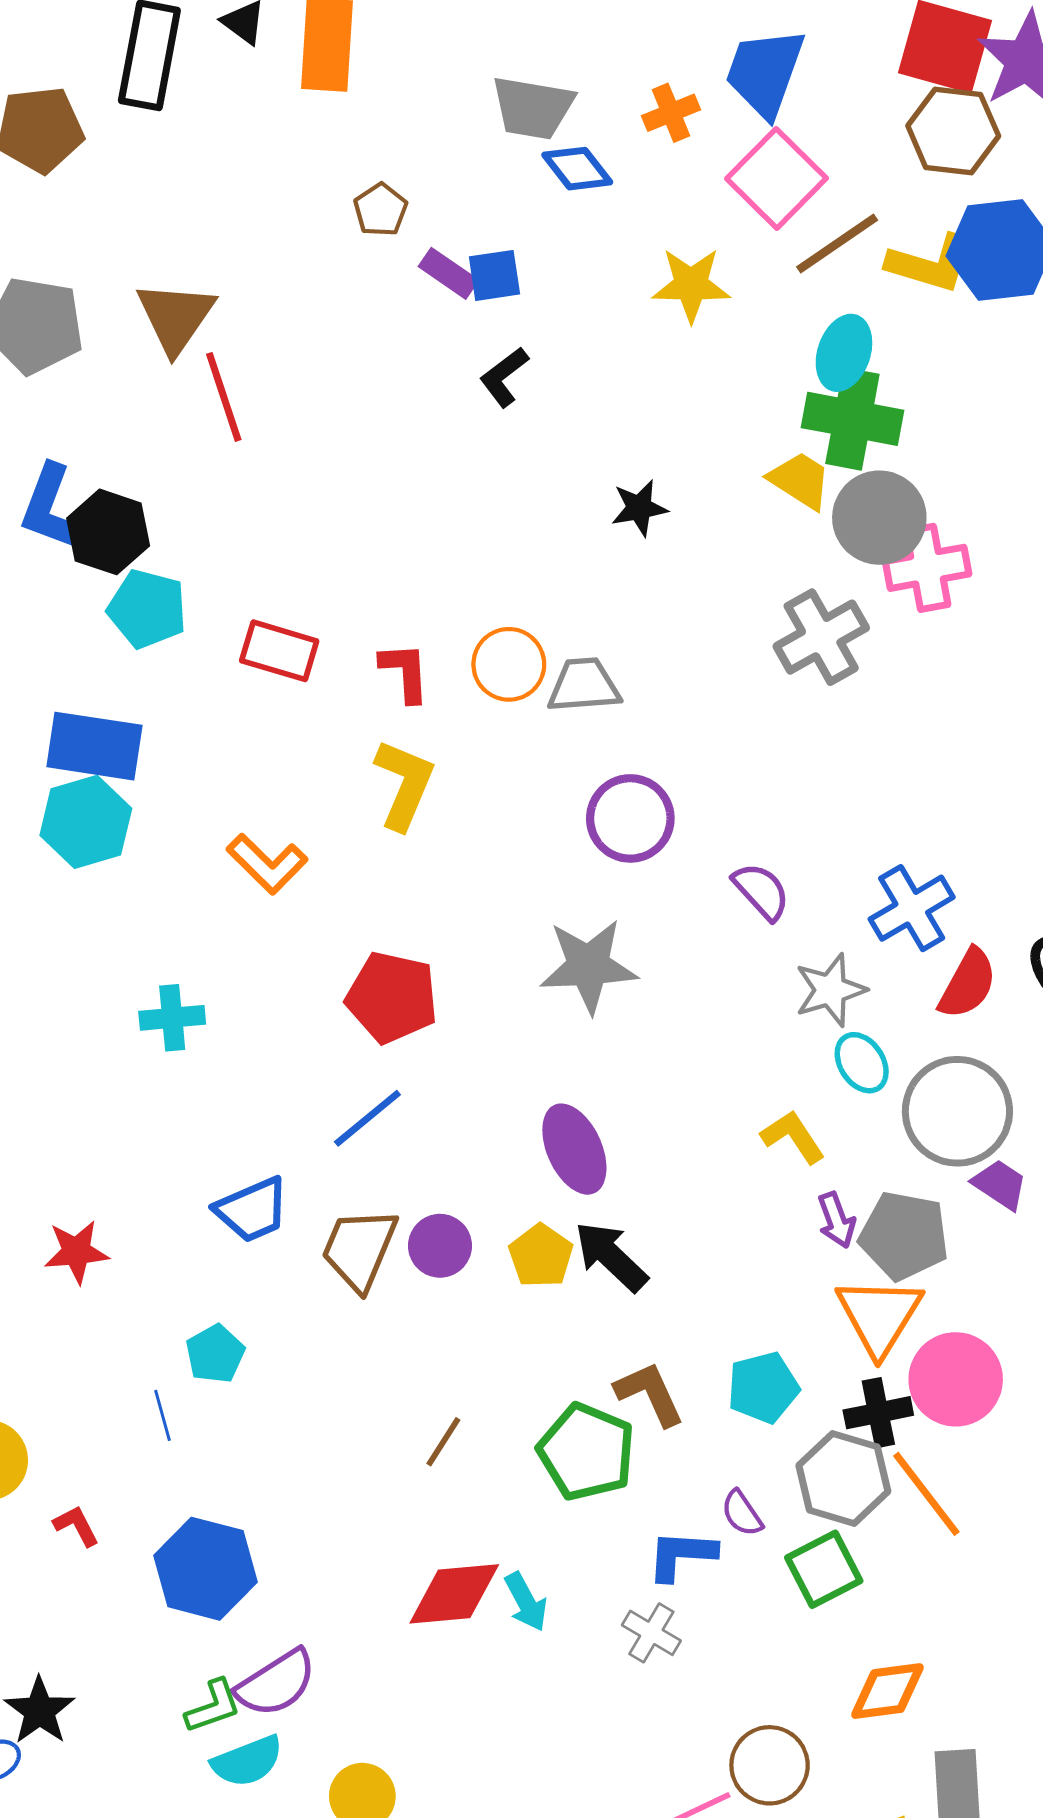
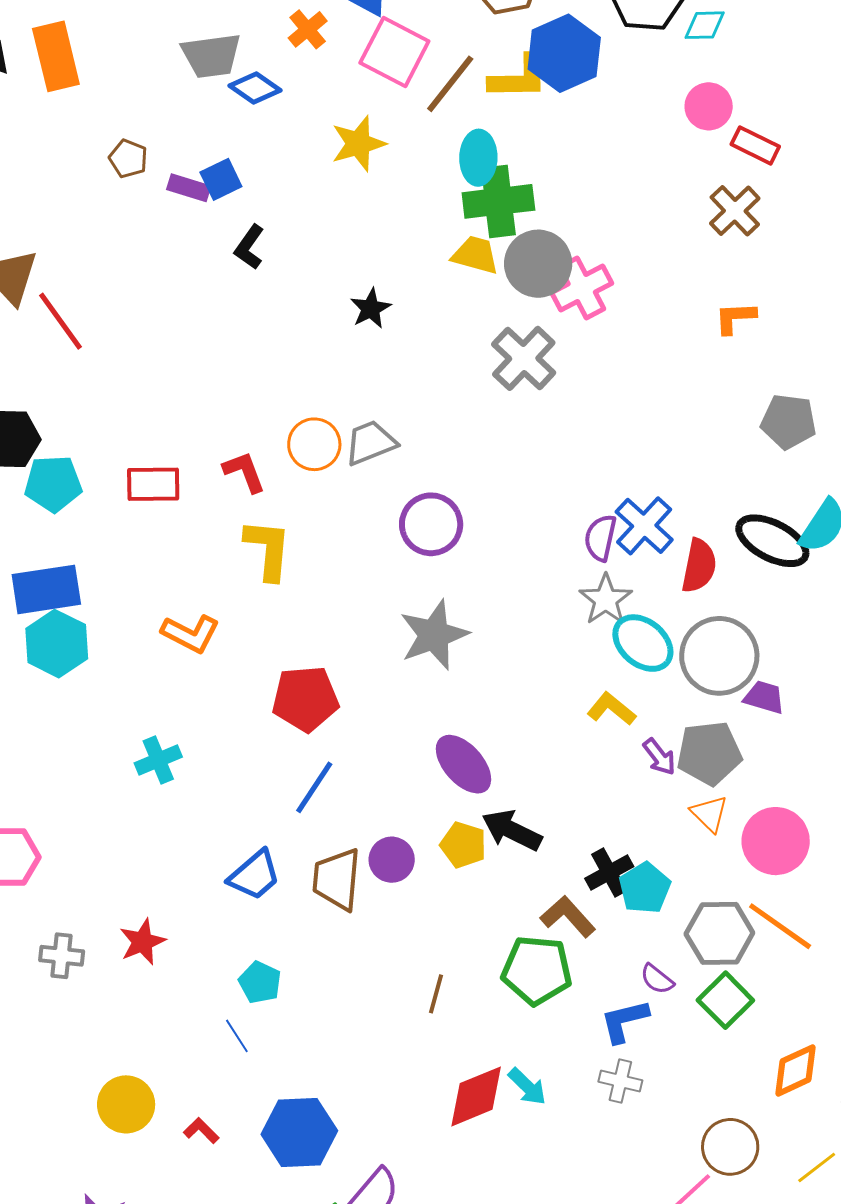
purple semicircle: (761, 891) -> (600, 538), moved, turned -108
cyan ellipse: (862, 1063) -> (643, 643), size x1.4
orange triangle: (879, 1316) -> (709, 814), size x0.6
black cross: (878, 1413) -> (609, 873), moved

